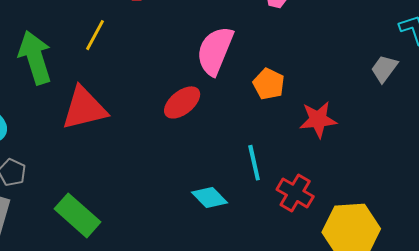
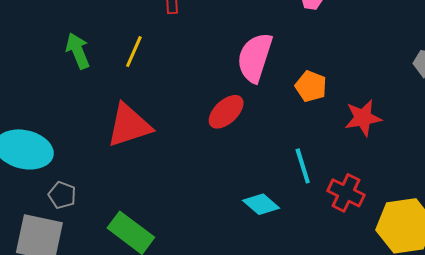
green arrow: (35, 58) -> (78, 51), moved, size x0.7

